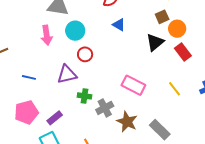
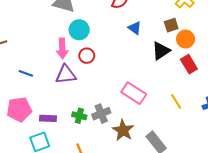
blue triangle: (119, 25) -> (135, 28), moved
pink arrow: (47, 35) -> (62, 48), moved
green cross: (85, 96) -> (79, 116), moved
purple rectangle: (55, 118) -> (48, 118), turned 35

